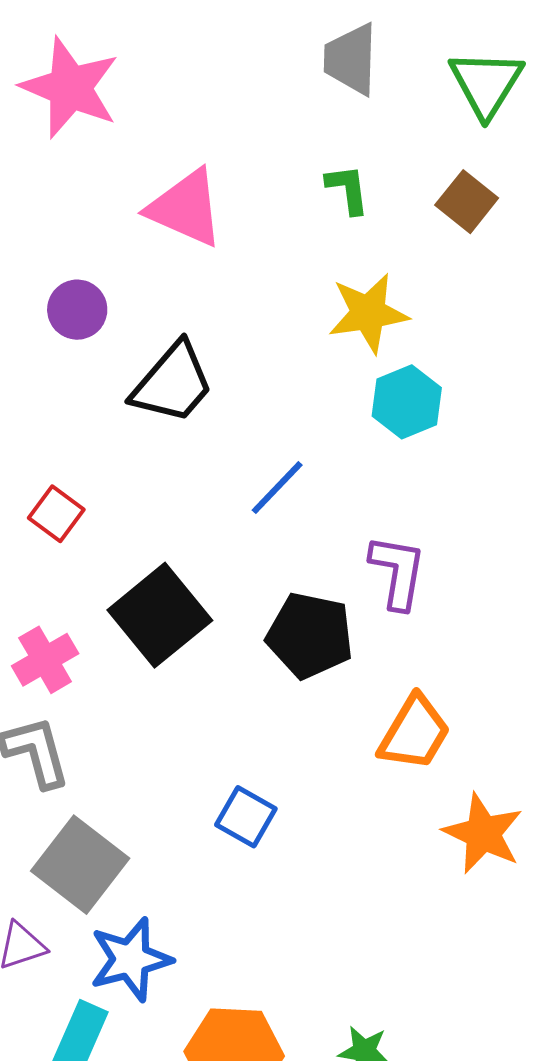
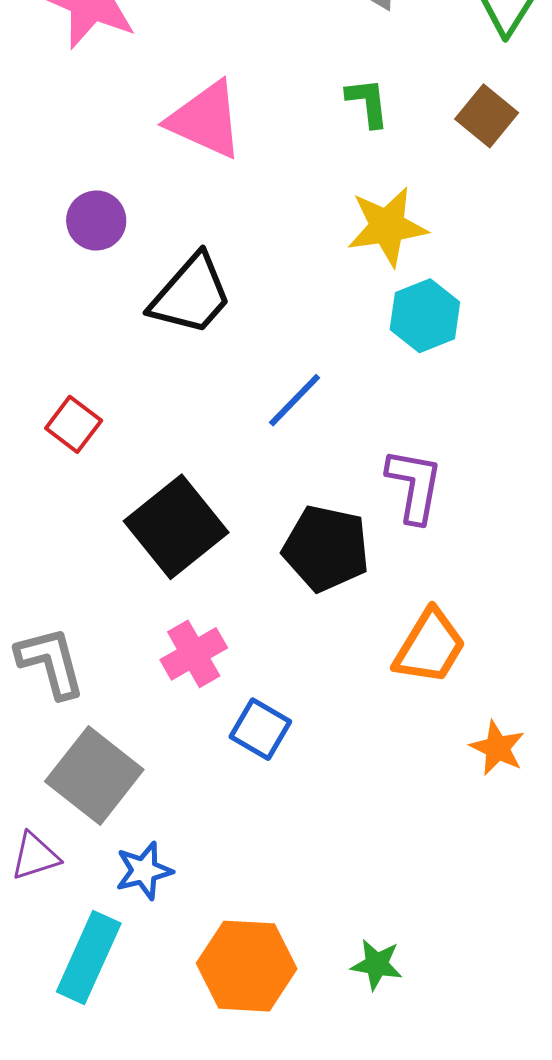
pink cross: (45, 660) -> (194, 654), moved
orange star: (483, 833) -> (497, 748), size x0.7
blue star: (131, 959) -> (144, 871), size x0.7

